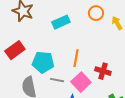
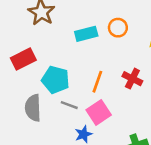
orange circle: (96, 13) -> (118, 28), moved
red cross: (103, 71) -> (132, 79), moved

